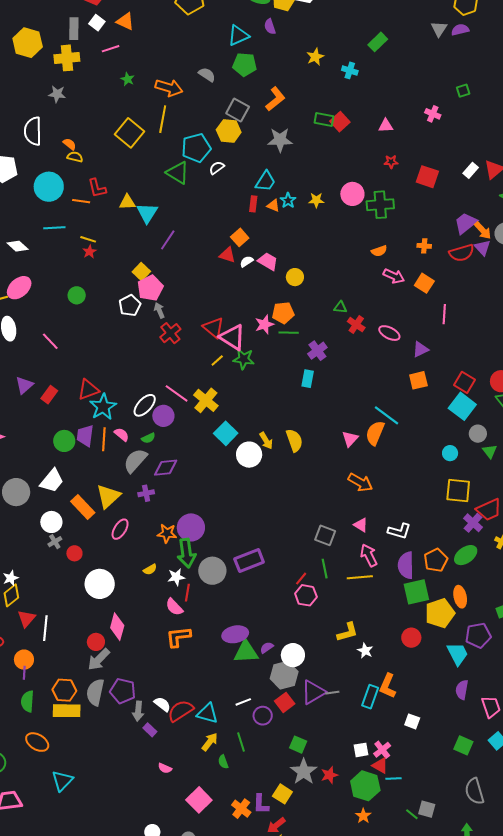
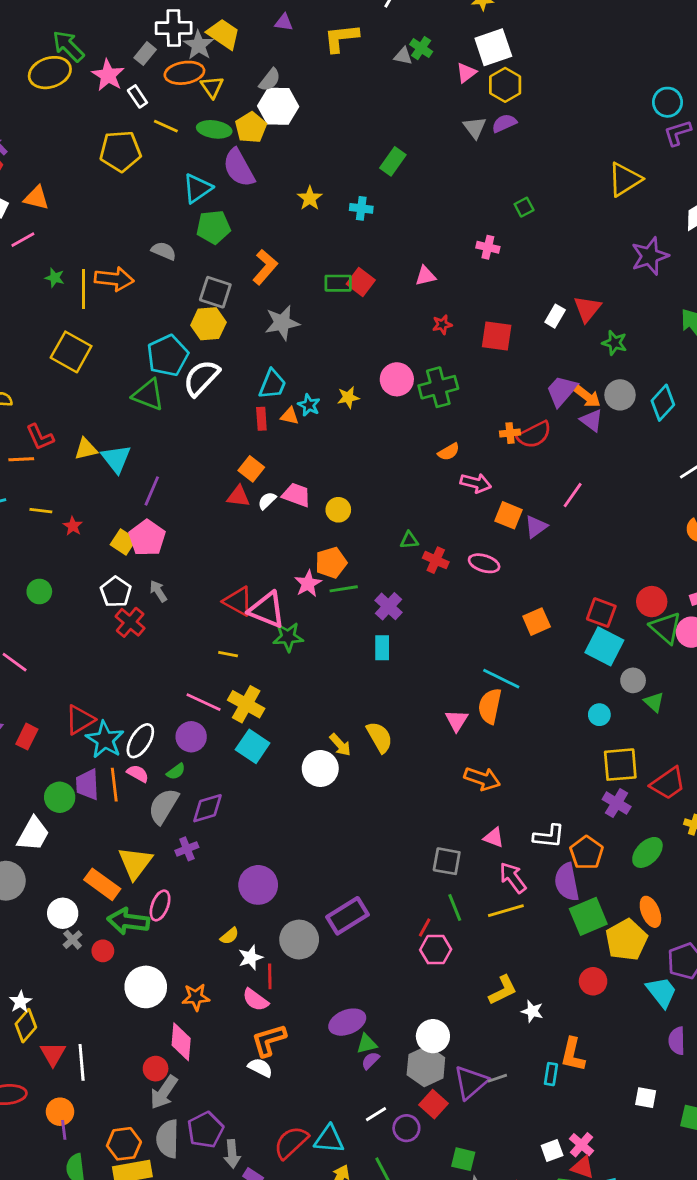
purple semicircle: (270, 27) -> (239, 168), size x1.8
yellow line: (163, 119) -> (83, 289), moved
white semicircle: (217, 168) -> (201, 378), size x1.8
red star: (90, 252) -> (73, 526), moved
red semicircle: (462, 253) -> (534, 435), moved
orange square: (424, 283) -> (509, 515), moved
pink pentagon: (150, 288) -> (147, 538), moved
pink line: (444, 314) -> (573, 495), moved, turned 42
red cross: (170, 333) -> (130, 622), moved
purple triangle: (421, 349) -> (536, 527), moved
yellow line: (217, 361) -> (228, 654), moved, turned 64
white ellipse: (145, 405) -> (140, 741), moved
cyan square: (226, 433) -> (253, 746), moved
white trapezoid: (52, 481) -> (33, 834), moved
purple cross: (473, 523) -> (617, 803), moved
orange star: (167, 533) -> (196, 997), moved
green arrow: (186, 553) -> (128, 921), moved, turned 116
orange pentagon: (436, 560) -> (587, 853), moved
yellow semicircle: (150, 569) -> (230, 936), moved
purple semicircle: (267, 648) -> (370, 1061), moved
green triangle: (246, 652) -> (367, 1044), size x0.6
purple pentagon: (123, 691) -> (205, 1130), turned -30
cyan rectangle: (370, 697) -> (551, 1074), size x0.7
white semicircle: (162, 704) -> (260, 1068), moved
white square: (412, 721) -> (646, 1098), moved

